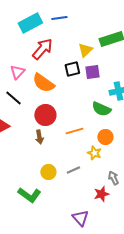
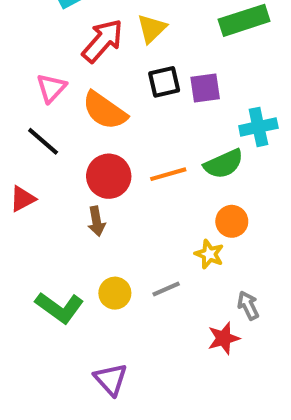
yellow triangle: (85, 50) -> (152, 29), moved
green semicircle: (101, 109) -> (224, 164), turned -48
orange line: (74, 131) -> (168, 174), moved
green L-shape: (29, 195) -> (59, 307), moved
purple triangle: (80, 218) -> (111, 379), moved

